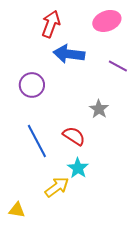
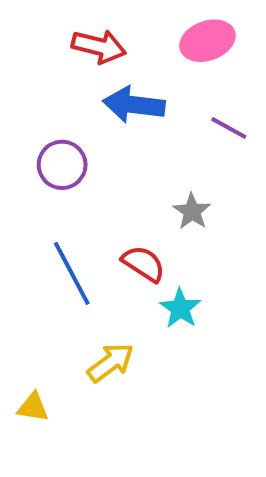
red arrow: (51, 24) -> (99, 47), turned 84
cyan star: (78, 168) -> (180, 308), moved

